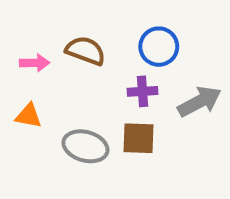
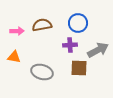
brown semicircle: (85, 51) -> (42, 25), turned -30
brown square: (138, 138) -> (79, 68), moved

